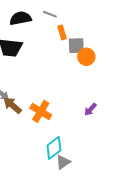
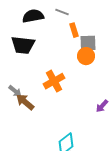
orange circle: (86, 57) -> (86, 56), moved
orange cross: (41, 111) -> (54, 81), moved, turned 30

